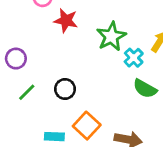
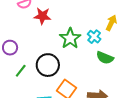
green star: (111, 36) -> (70, 38), moved
black circle: (65, 89) -> (48, 65), size x1.5

